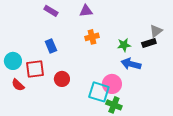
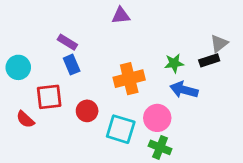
purple rectangle: (51, 11) -> (67, 42), moved
orange cross: (92, 37) -> (129, 79), moved, size x1.5
cyan circle: (13, 61) -> (18, 67), moved
cyan square: (99, 92) -> (121, 129), moved

